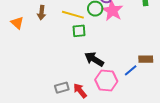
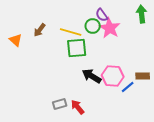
brown arrow: (42, 13) -> (40, 30), turned 32
green square: (79, 31) -> (77, 48), size x1.5
pink hexagon: (106, 80) -> (113, 76), moved

